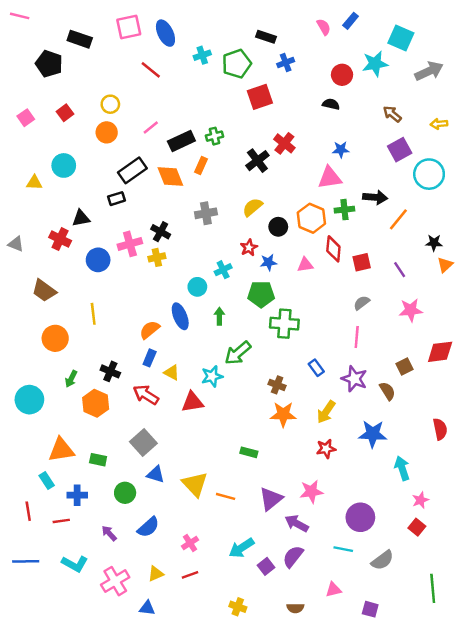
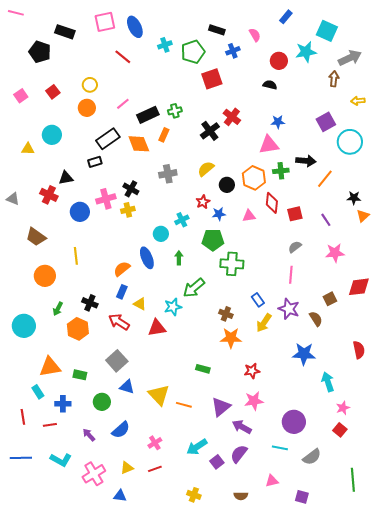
pink semicircle: (324, 27) -> (255, 35), moved
brown arrow: (392, 114) -> (334, 79), moved, turned 56
yellow arrow: (326, 412) -> (264, 323), moved
red star: (326, 449) -> (252, 371), moved

